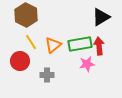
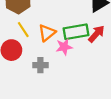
red arrow: (99, 46) -> (96, 34), turned 48
pink star: (87, 64) -> (64, 47), moved

